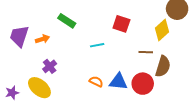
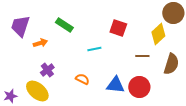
purple trapezoid: (19, 36) -> (20, 26), moved
brown semicircle: (163, 66) -> (171, 64), moved
orange semicircle: (96, 82) -> (82, 79), moved

